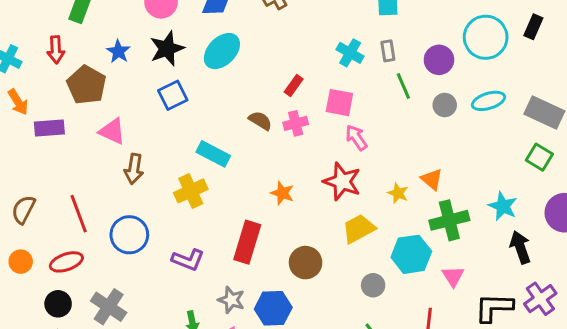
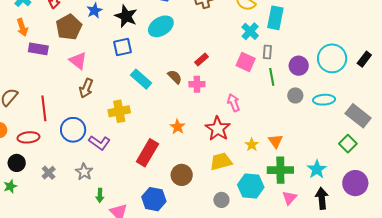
black star: (167, 49) -> (126, 16), turned 30
cyan cross: (350, 53) -> (250, 31), moved
pink square: (339, 103) -> (246, 62), moved
cyan rectangle: (213, 154) -> (141, 79), moved
purple L-shape: (188, 260) -> (99, 143), moved
pink triangle: (453, 276) -> (289, 198), moved
gray star: (231, 300) -> (84, 172), moved
gray cross: (109, 307) -> (49, 173), size x0.6

